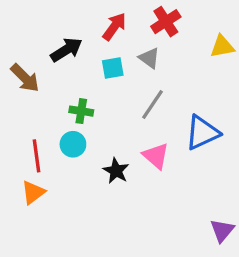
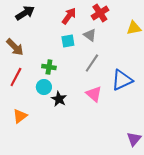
black arrow: (66, 50) -> (25, 13), moved
red line: (36, 156) -> (16, 77), moved, turned 36
black star: (116, 171) -> (59, 99), moved

